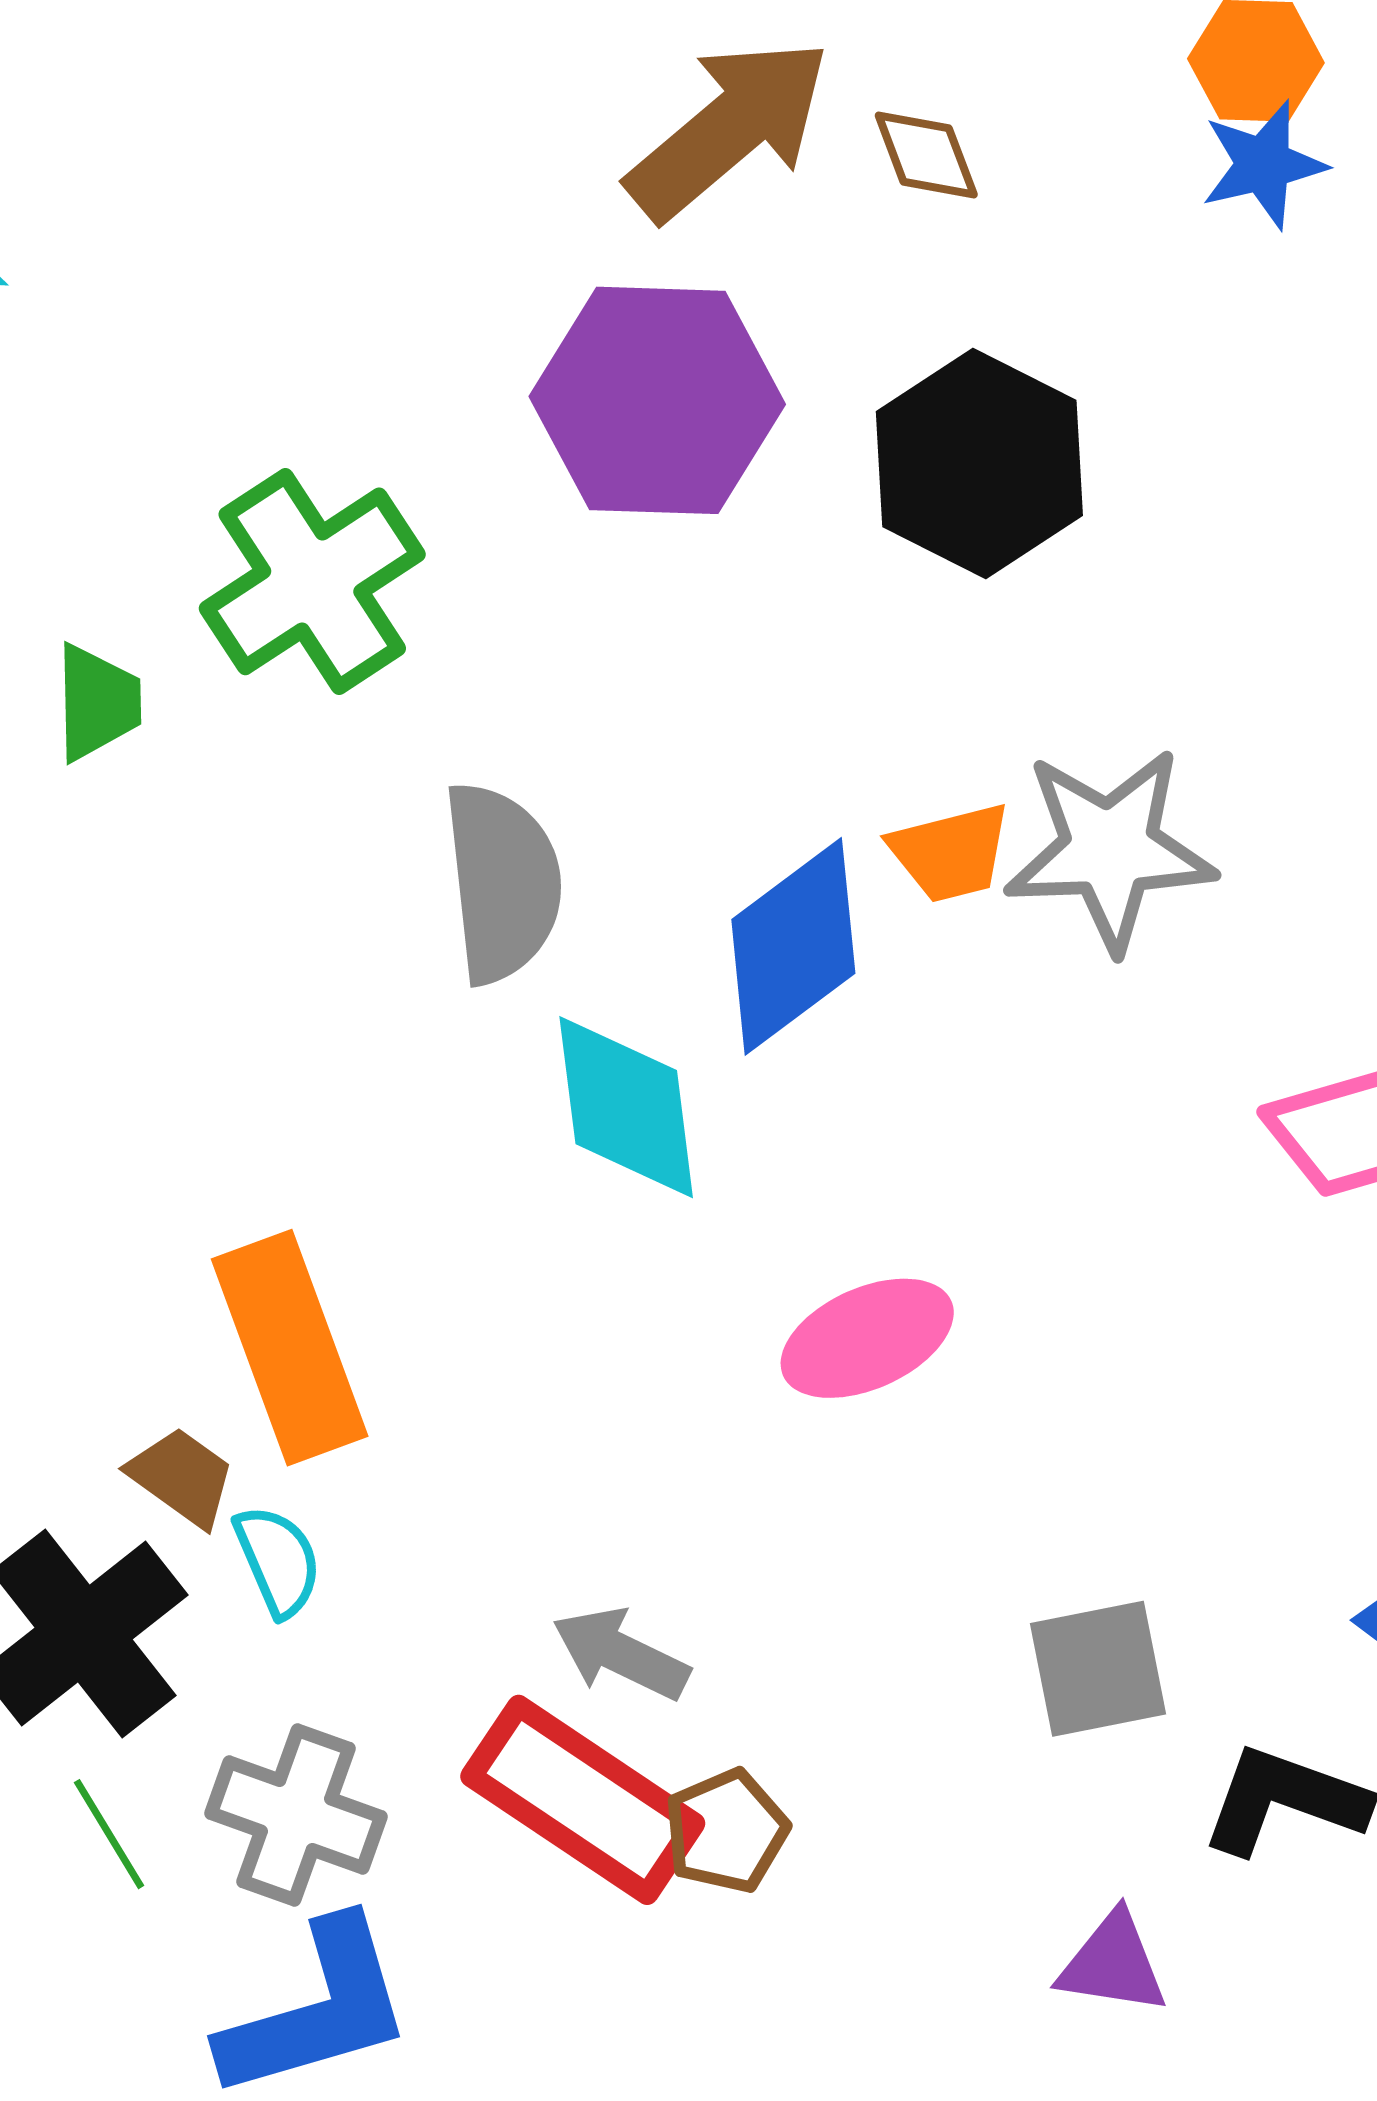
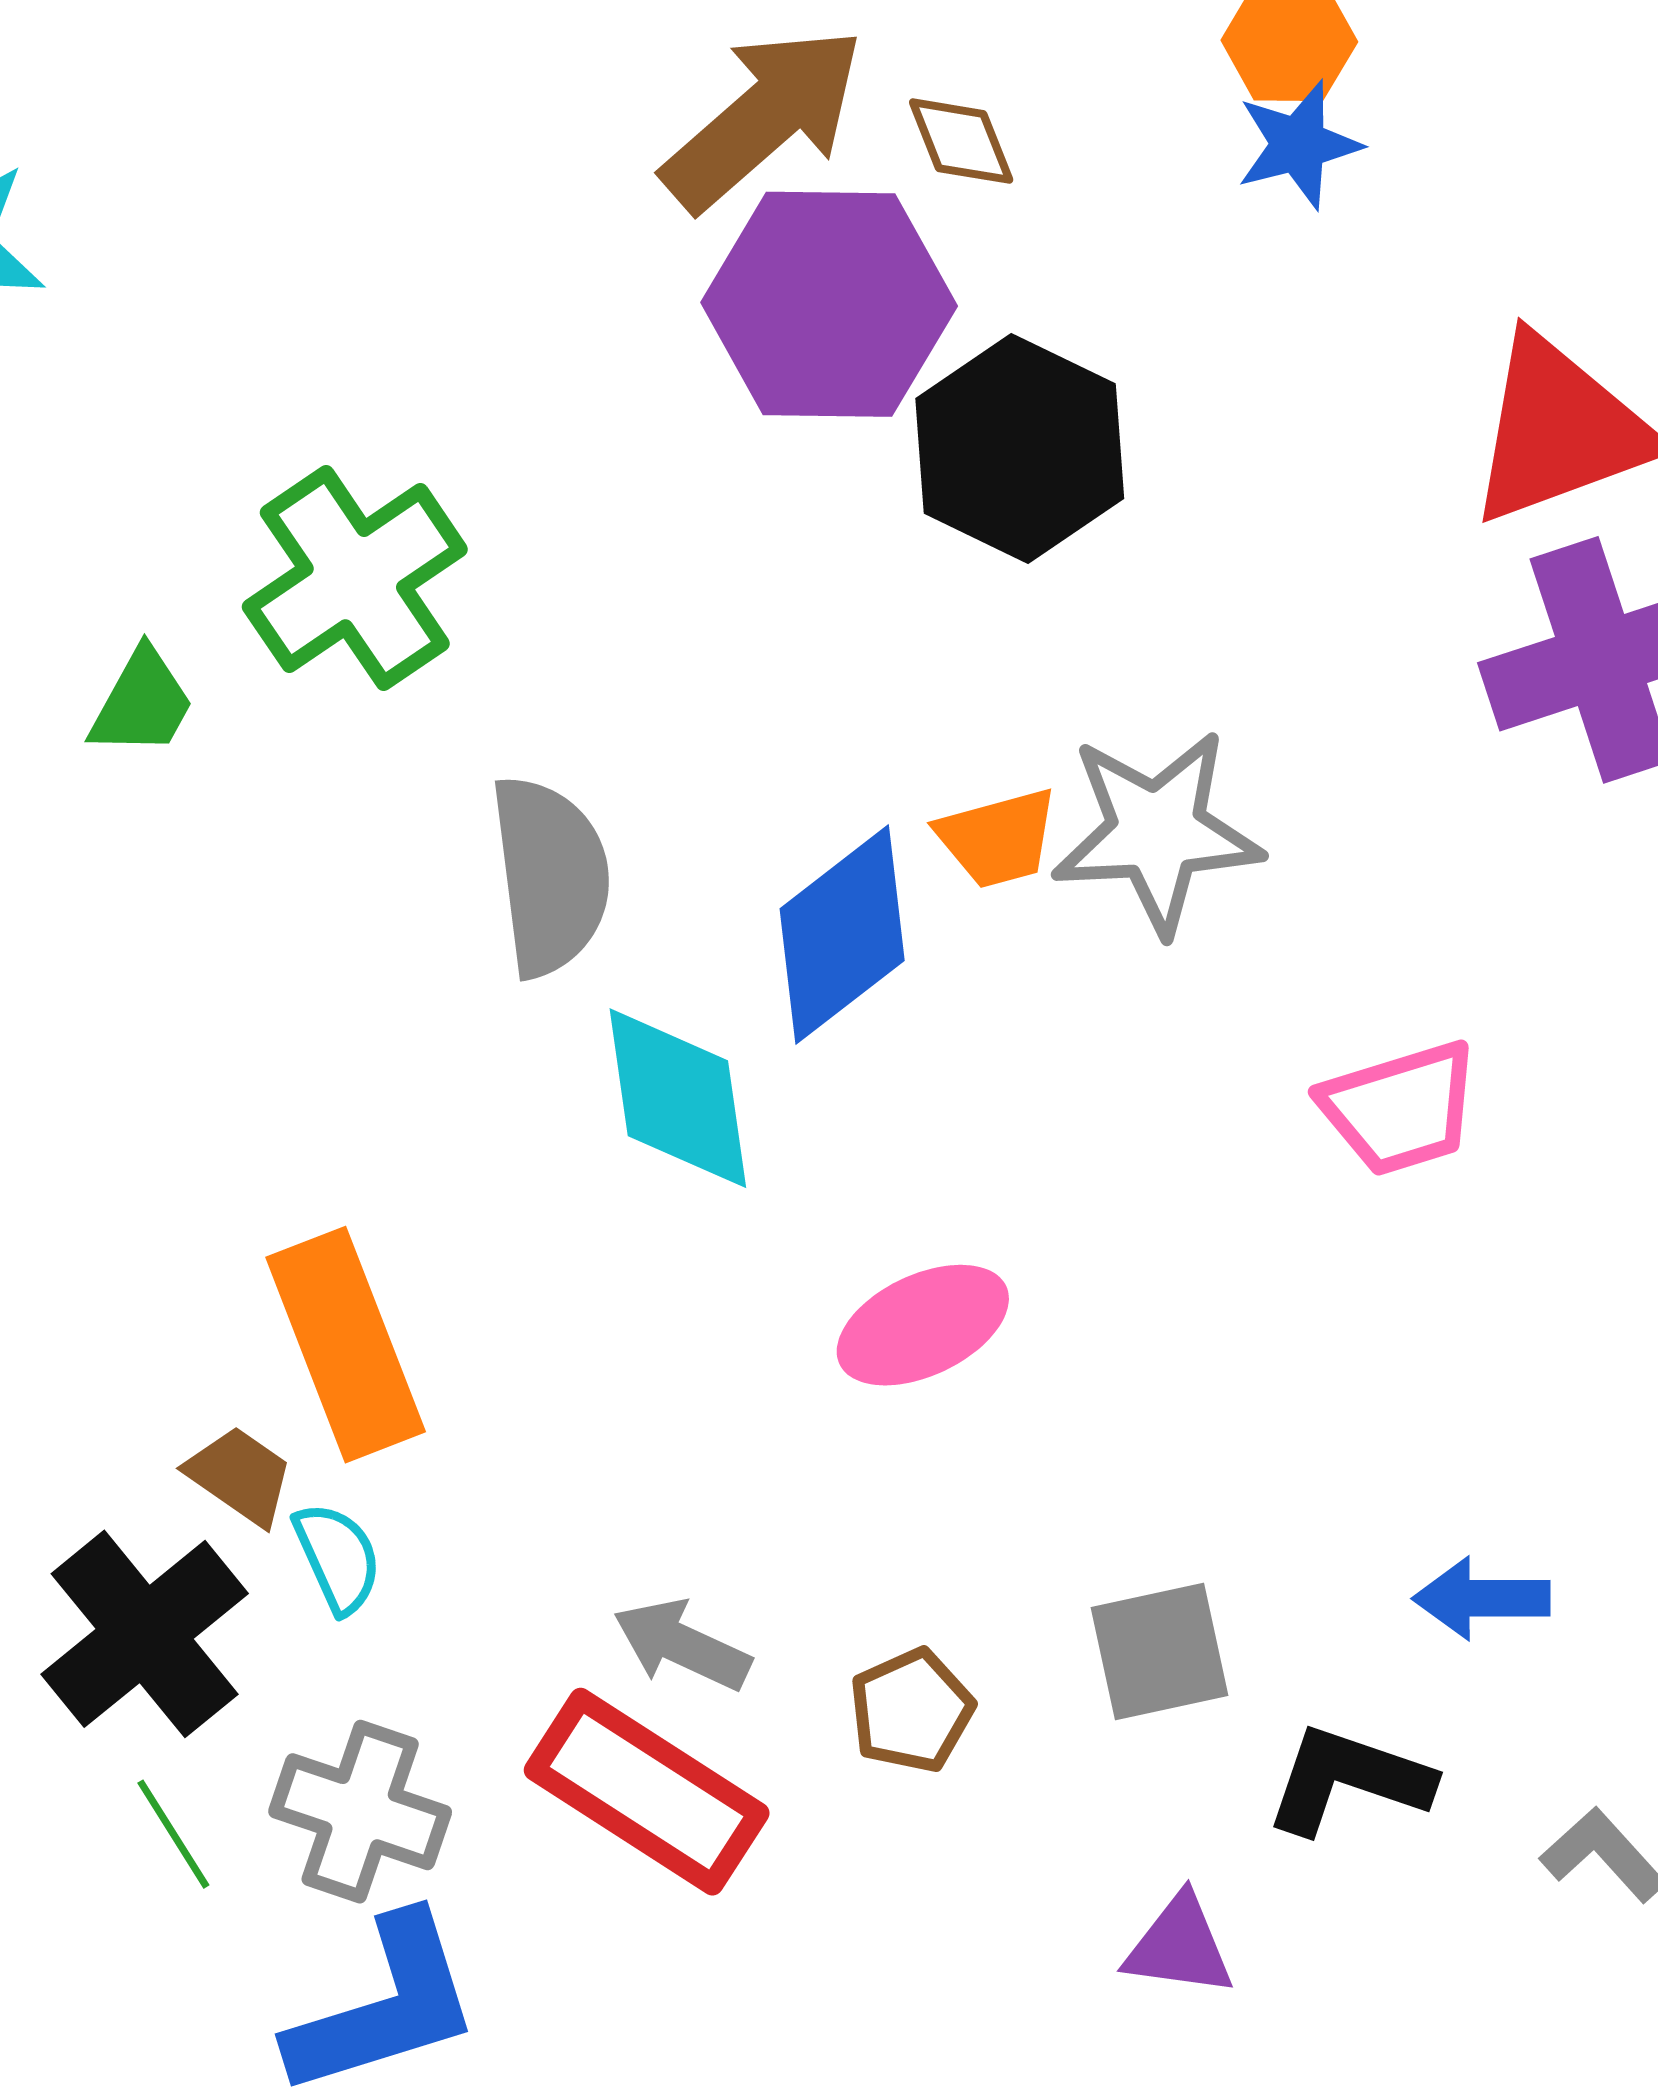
purple hexagon: (657, 400) -> (829, 304), moved
green trapezoid: (97, 702) -> (142, 703), turned 31
brown pentagon: (726, 1831) -> (911, 1711), moved

